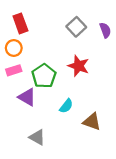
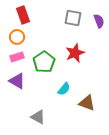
gray square: (76, 27) -> (73, 18), turned -36
red star: (78, 66) -> (75, 53), turned 30
purple triangle: (27, 97) -> (17, 81), moved

